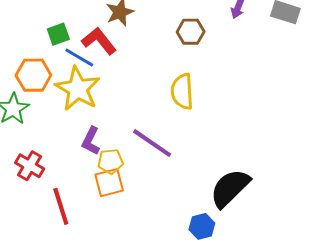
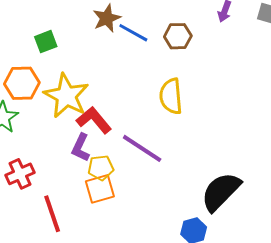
red L-shape: (99, 41) -> (94, 120), moved
blue line: (79, 58) -> (133, 33), moved
red cross: (30, 166) -> (20, 174), turned 36

